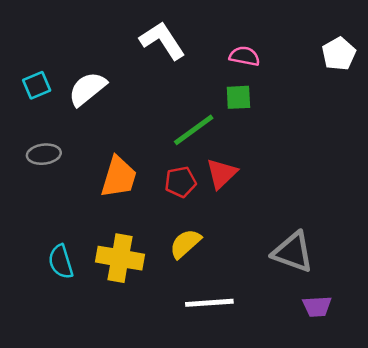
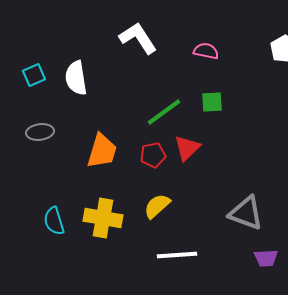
white semicircle: (87, 89) -> (76, 78), turned -60
green square: (238, 97) -> (212, 102), moved

